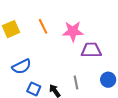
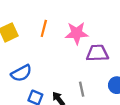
orange line: (43, 26) -> (44, 28), turned 42

